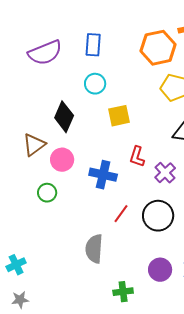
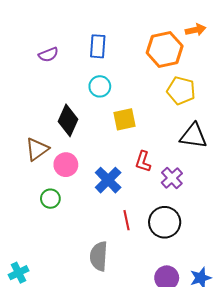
purple semicircle: (45, 53) -> (48, 55), size x0.6
blue cross: (103, 175) -> (108, 180), turned 32
red line: (121, 214) -> (127, 220), turned -48

